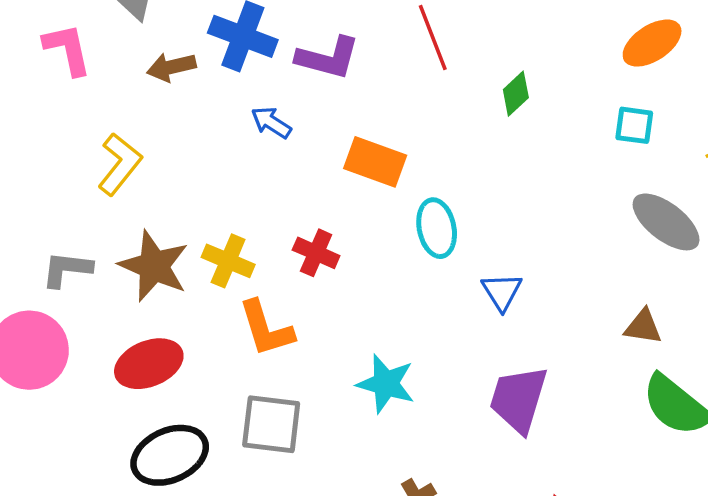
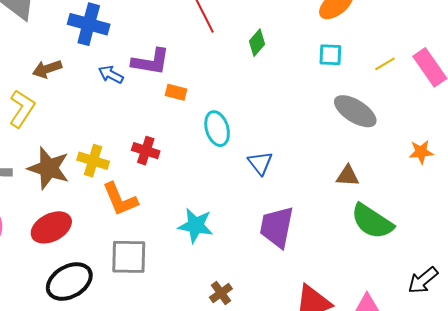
purple L-shape: (328, 58) -> (151, 62), moved
brown arrow: (171, 67) -> (47, 69), moved
orange rectangle: (375, 162) -> (176, 92), size x0.6

